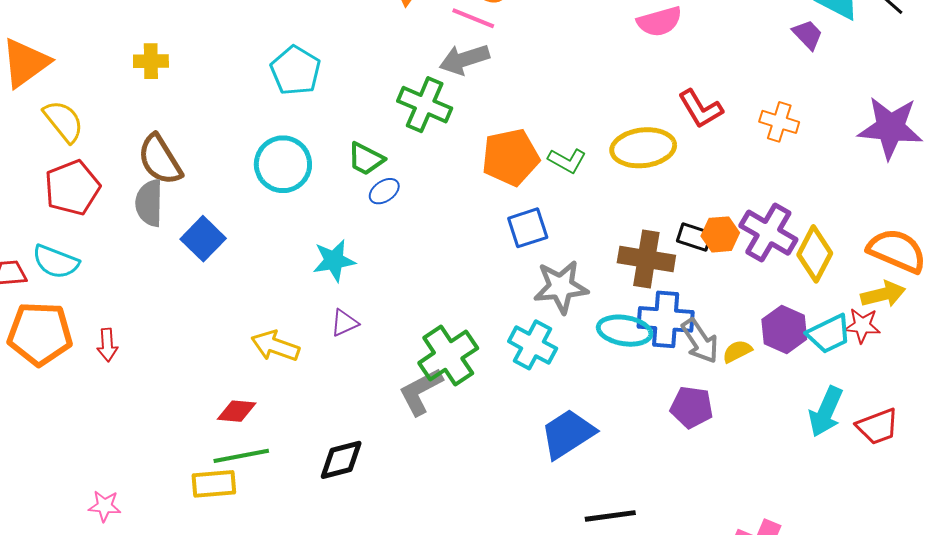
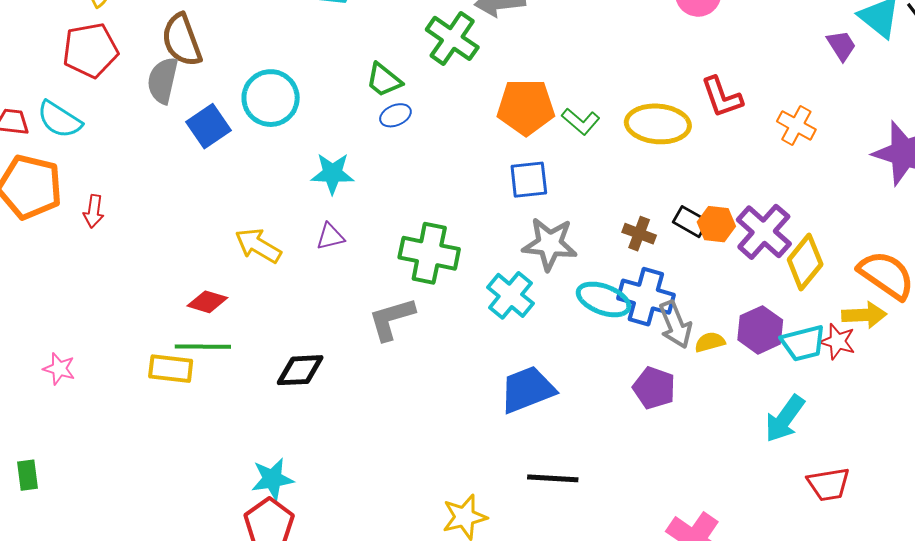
cyan circle: (283, 164) -> (271, 98), moved
brown cross: (646, 259) -> (639, 234), size x0.6
green cross: (448, 356) -> (429, 253), moved, turned 34
red trapezoid: (878, 427) -> (829, 484), moved

